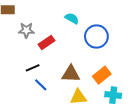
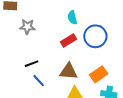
cyan semicircle: (72, 18) -> (72, 17), turned -136
red rectangle: (47, 42) -> (68, 40), moved

